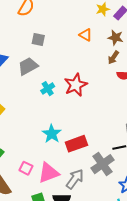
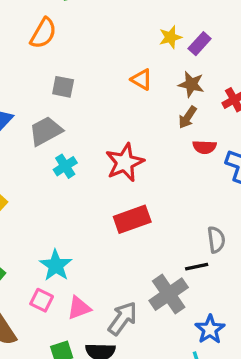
cyan cross: (48, 89) -> (65, 166), moved
cyan star: (52, 134) -> (56, 265), moved
red rectangle: (76, 144) -> (132, 219), moved
pink triangle: (49, 173) -> (79, 308), size x0.7

